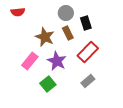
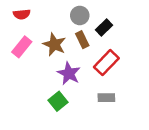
black rectangle: (86, 23) -> (104, 28), turned 64
pink rectangle: (30, 61) -> (22, 47), moved
gray rectangle: (88, 81) -> (106, 98), turned 40

